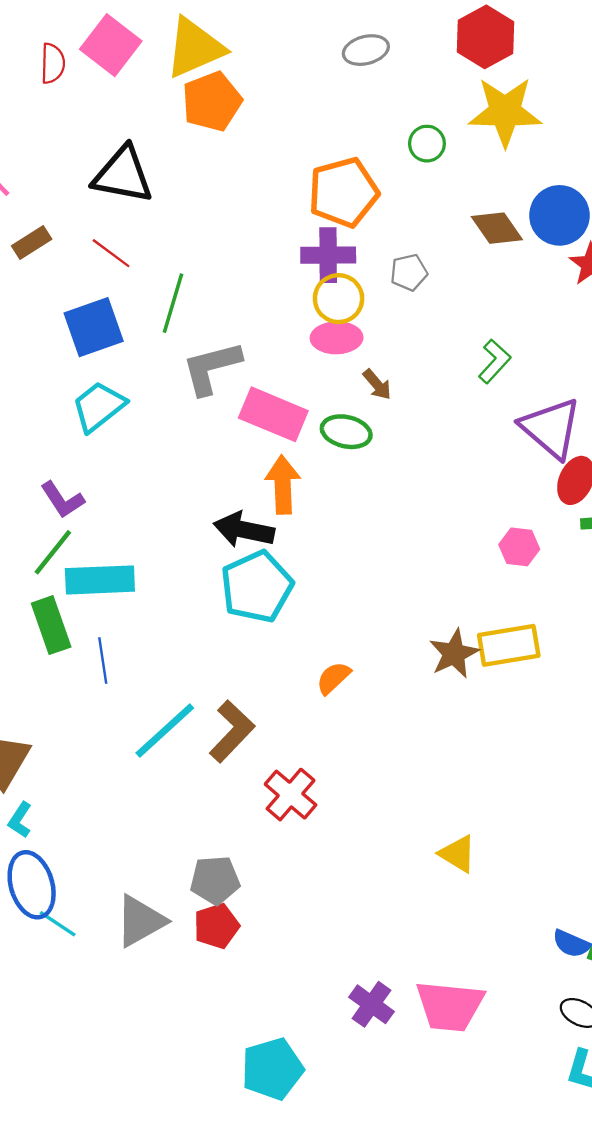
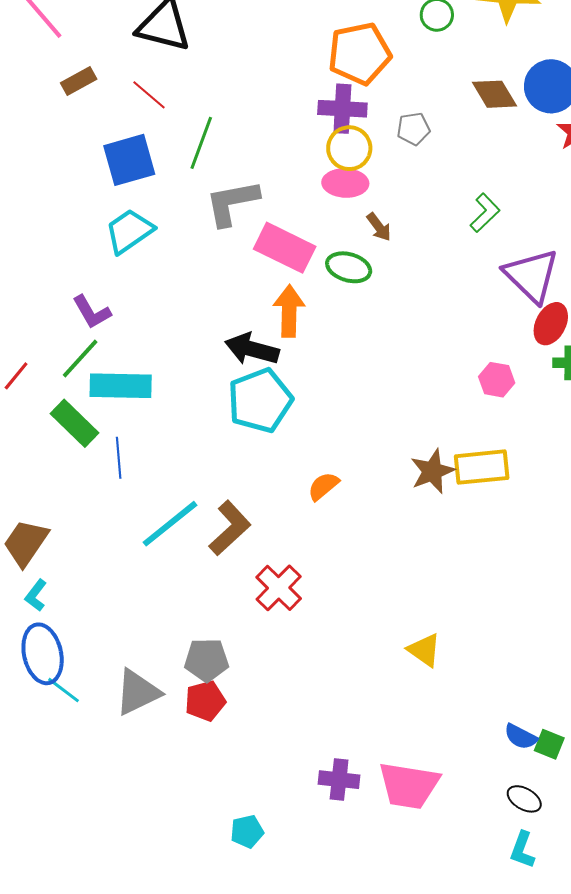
green rectangle: (51, 625) -> (74, 423), turned -30
purple cross: (371, 1004) -> (339, 780), turned -33
cyan pentagon: (272, 1069) -> (247, 832), size x0.6

